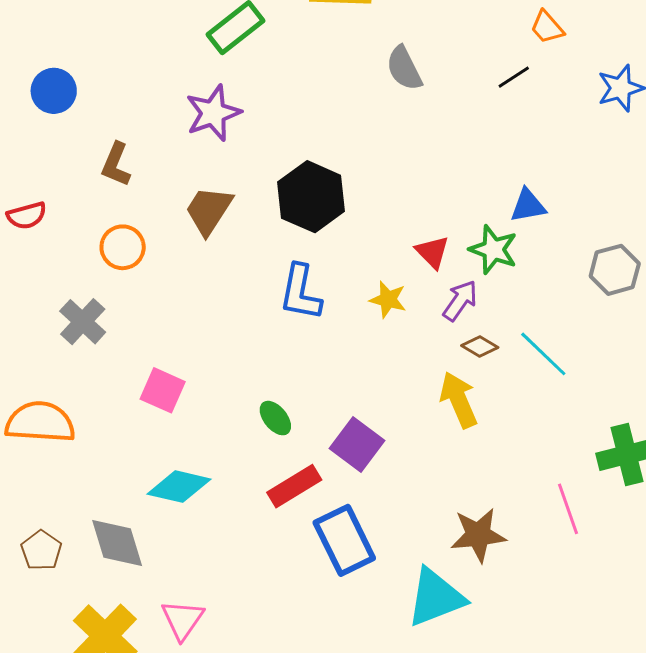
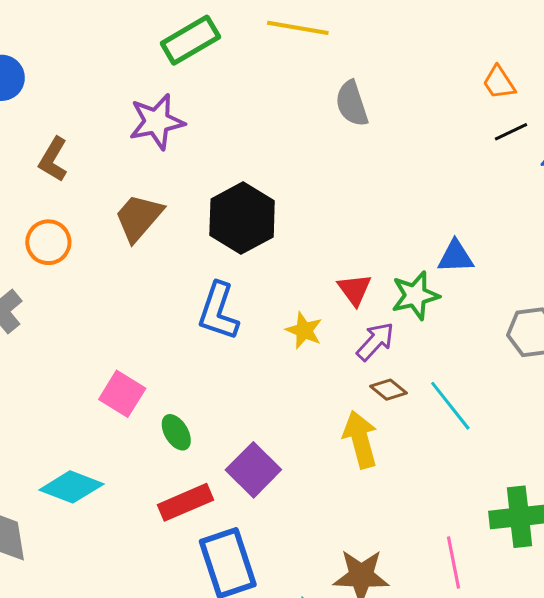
black line: (514, 77) -> (511, 132), moved
green star: (493, 250) -> (415, 295), turned 30
pink square: (163, 390) -> (122, 394), moved

